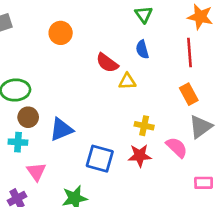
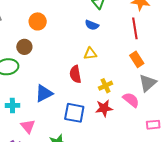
blue semicircle: (142, 49) -> (92, 25), moved, turned -48
red semicircle: (107, 63) -> (75, 74), moved, turned 48
brown circle: (28, 117) -> (24, 47), moved
yellow cross: (144, 126) -> (105, 86), turned -32

